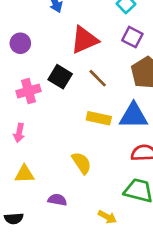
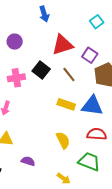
purple square: (132, 37) -> (90, 55), moved
yellow semicircle: (82, 163) -> (63, 140), moved

